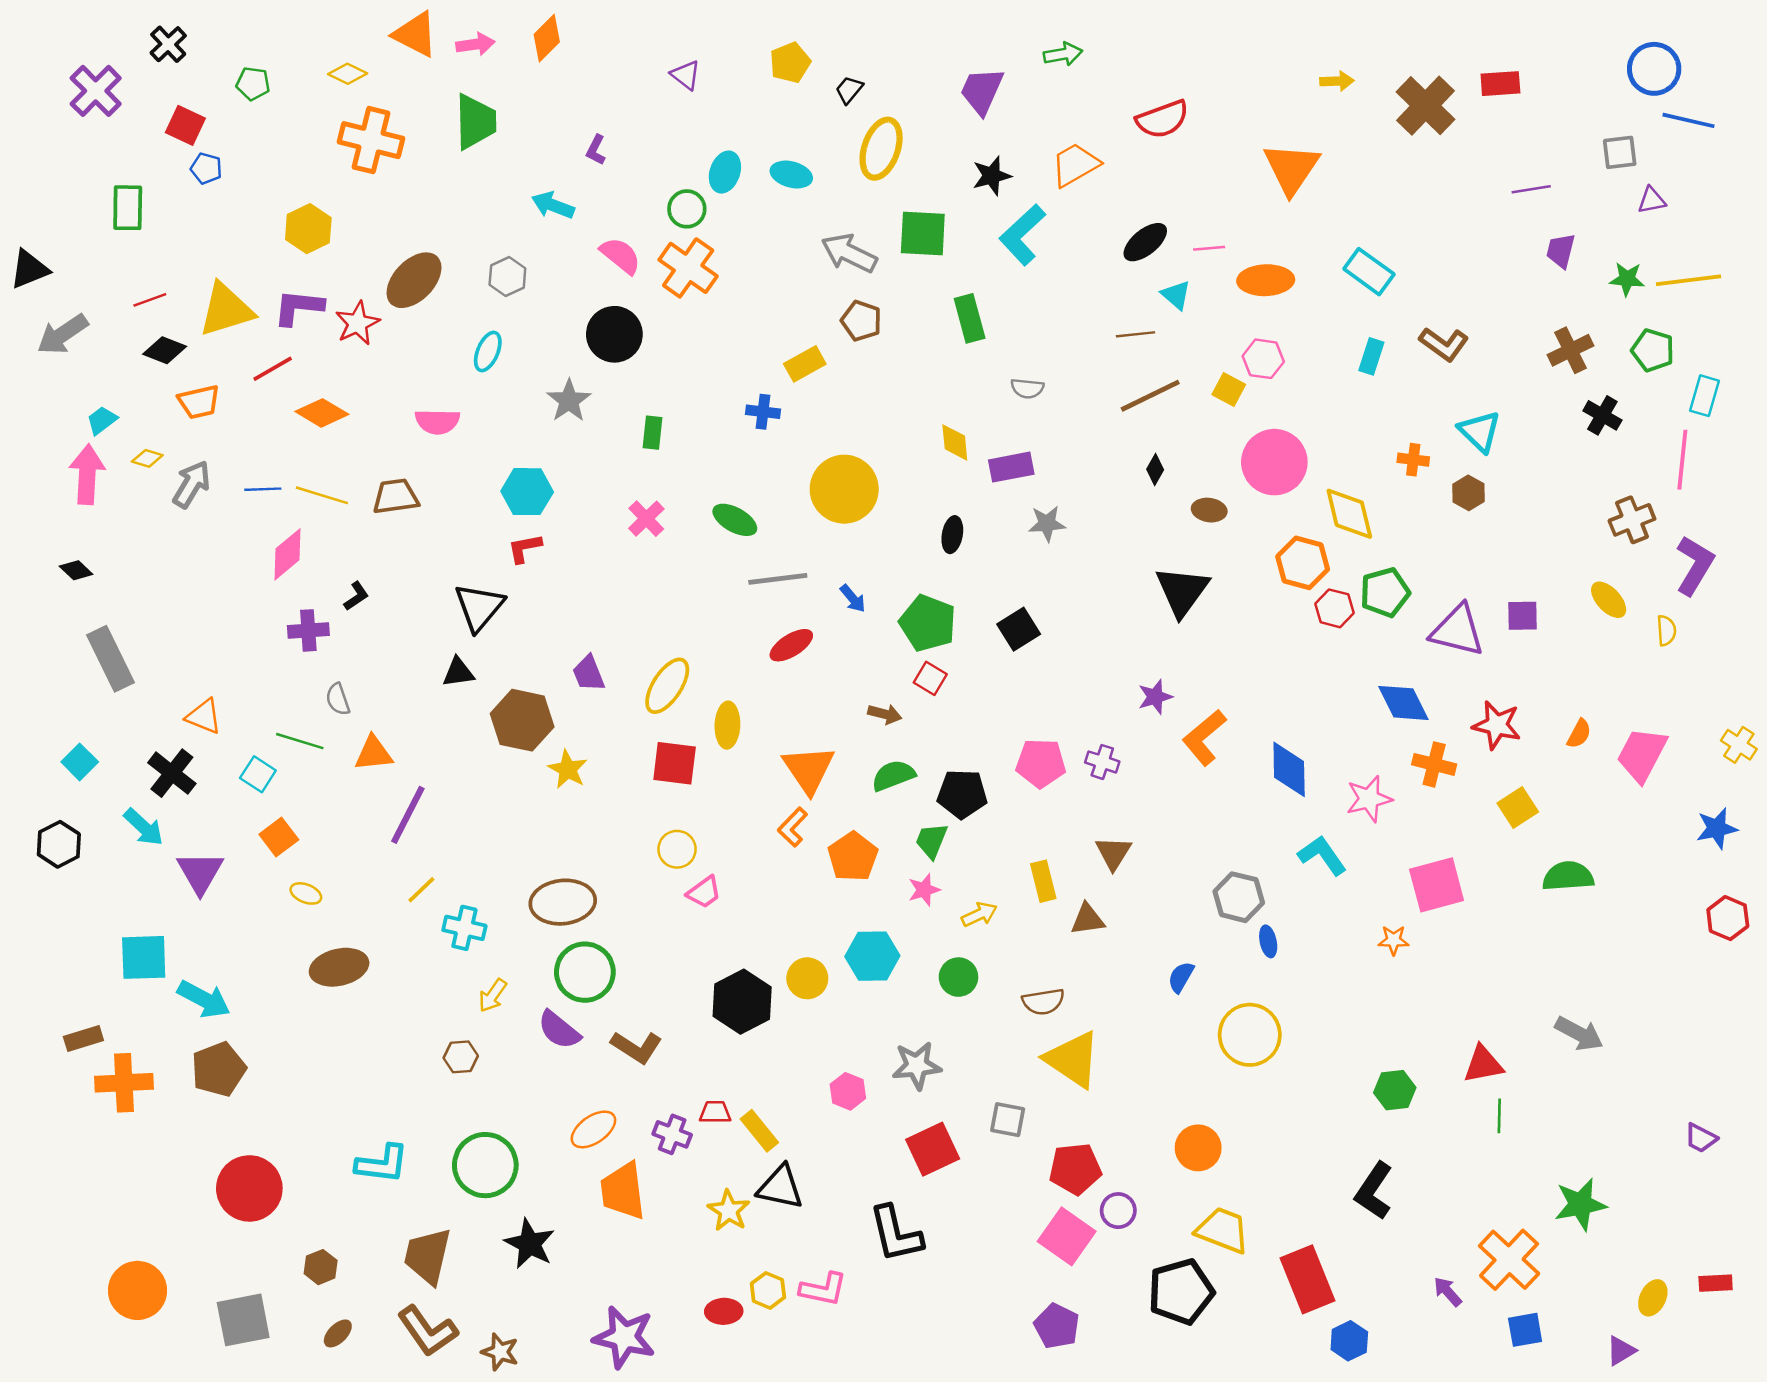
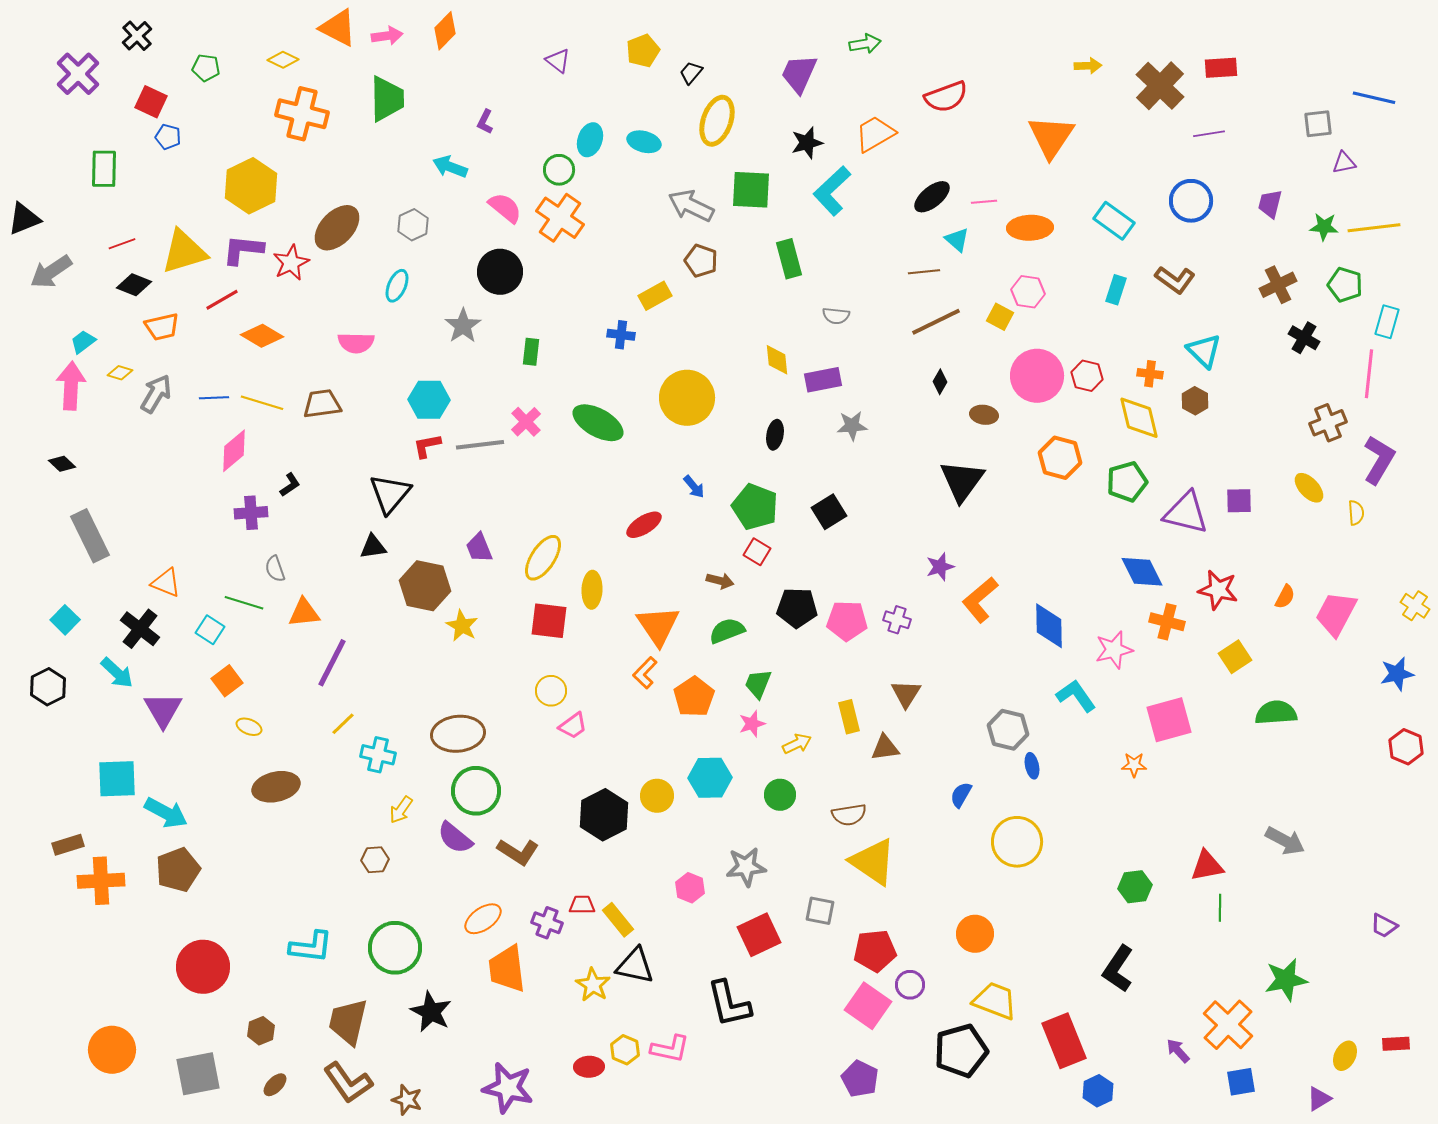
blue circle: (1654, 69) -> (1191, 201), moved
purple line: (1531, 189) -> (1209, 134), moved
yellow hexagon: (308, 229) -> (251, 186), size x1.4
yellow diamond: (1349, 514) -> (1139, 418), moved
green ellipse: (735, 520) -> (598, 423), size x1.4
gray line: (778, 579) -> (480, 445), moved
red hexagon: (1335, 608) -> (1087, 376), moved
black pentagon: (962, 794) -> (797, 608), moved

